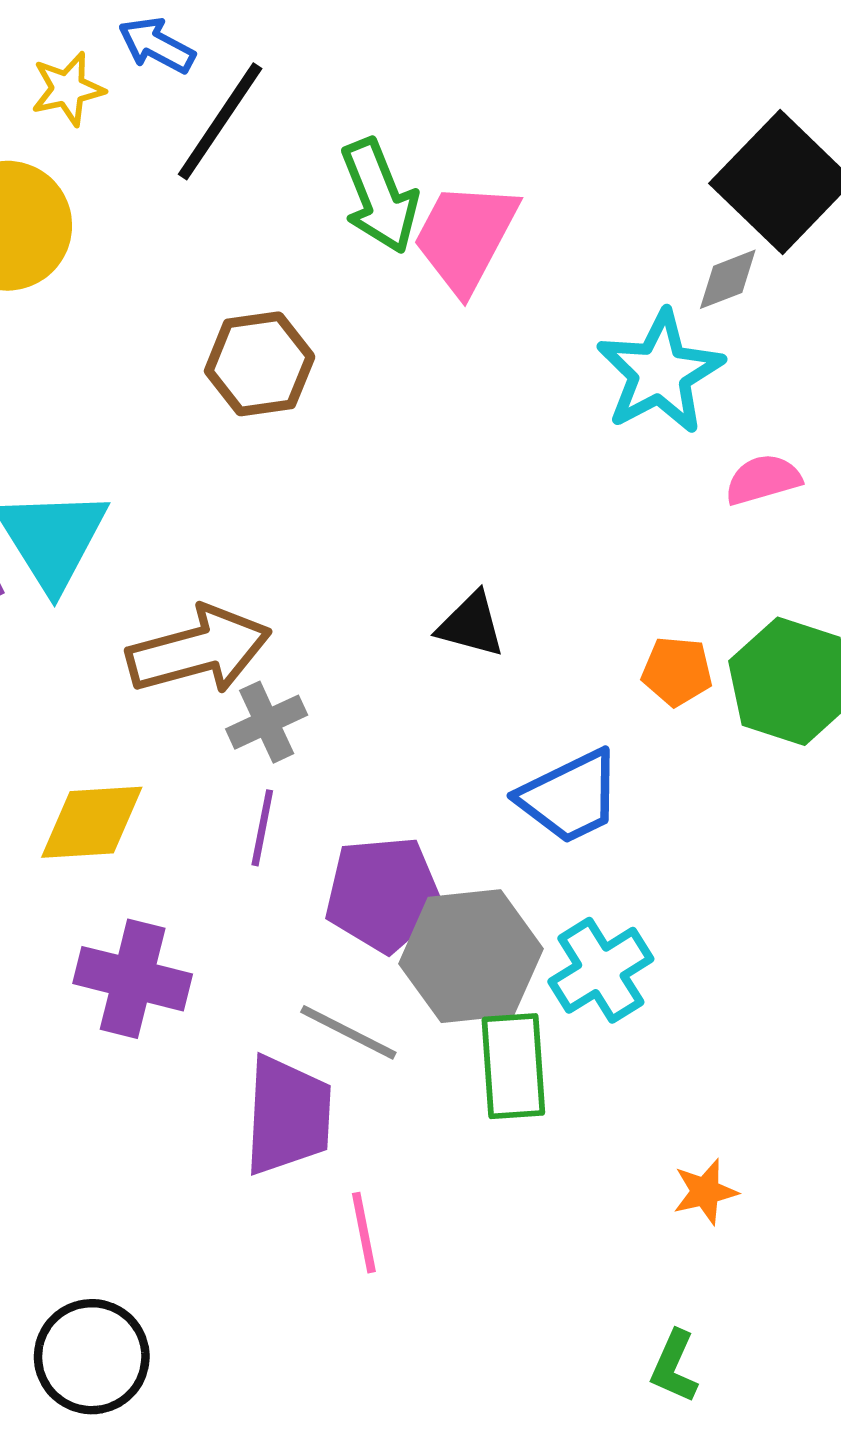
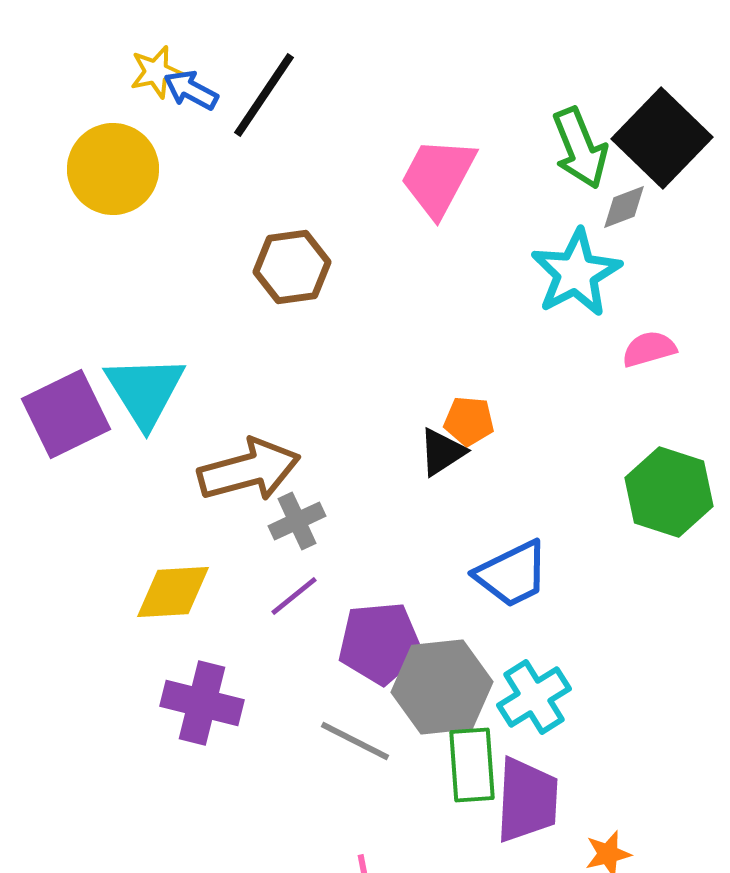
blue arrow: (157, 45) -> (191, 90), moved
green arrow: (379, 196) -> (580, 148), moved
black triangle: (471, 625) -> (442, 452), turned -48
orange pentagon: (677, 671) -> (469, 421), moved
purple line: (262, 828) -> (294, 596), turned 40
purple trapezoid: (288, 1116) -> (527, 800), moved

